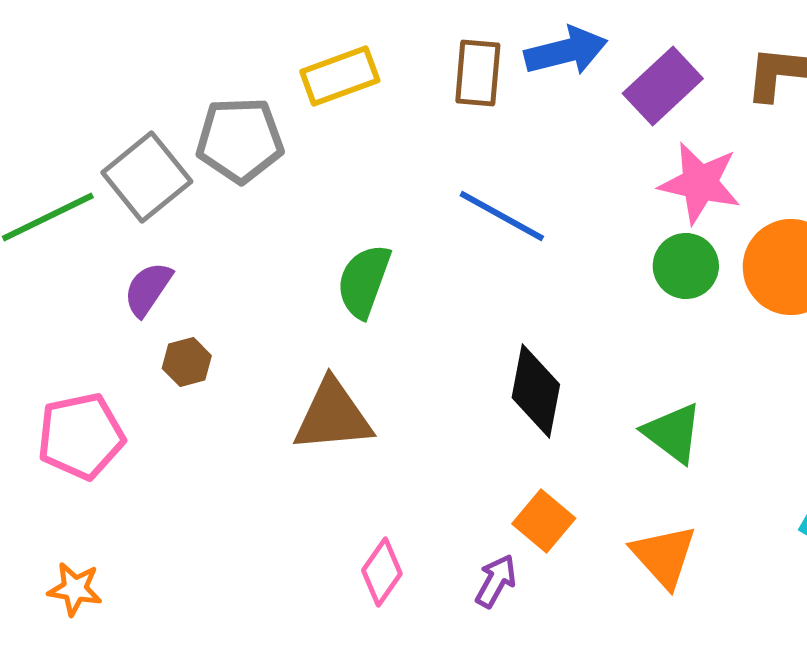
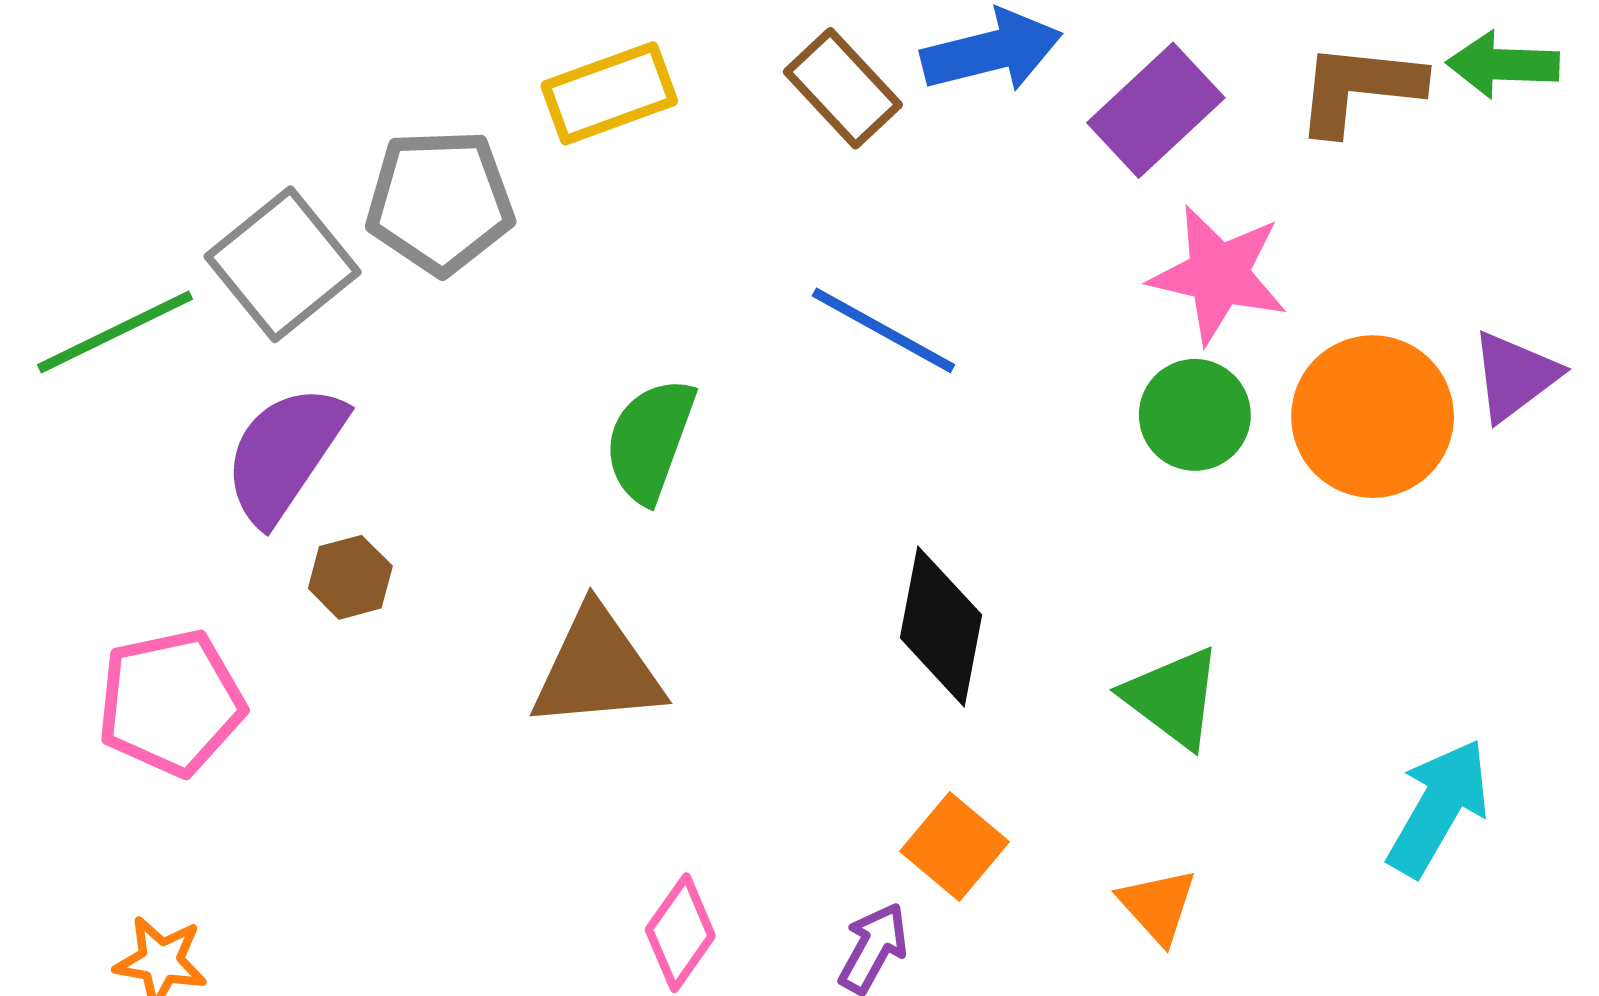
brown rectangle: (478, 73) -> (843, 88), turned -48
purple semicircle: (148, 289) -> (284, 454), size x1.5
orange triangle: (664, 556) -> (1158, 906), size x0.7

